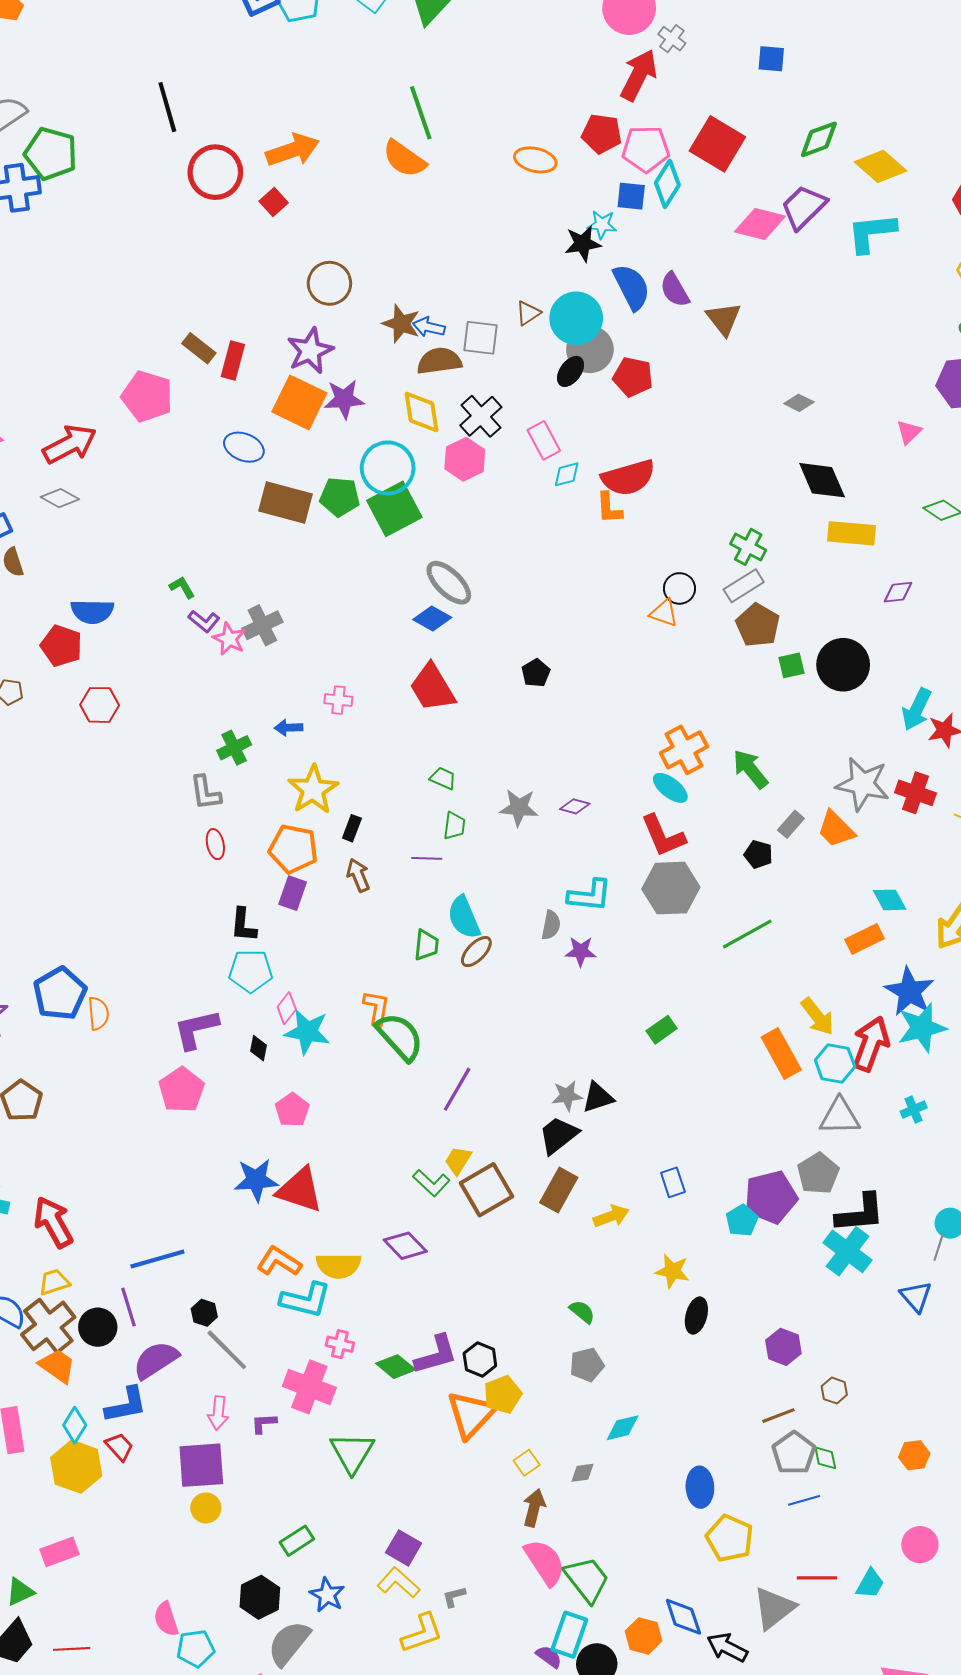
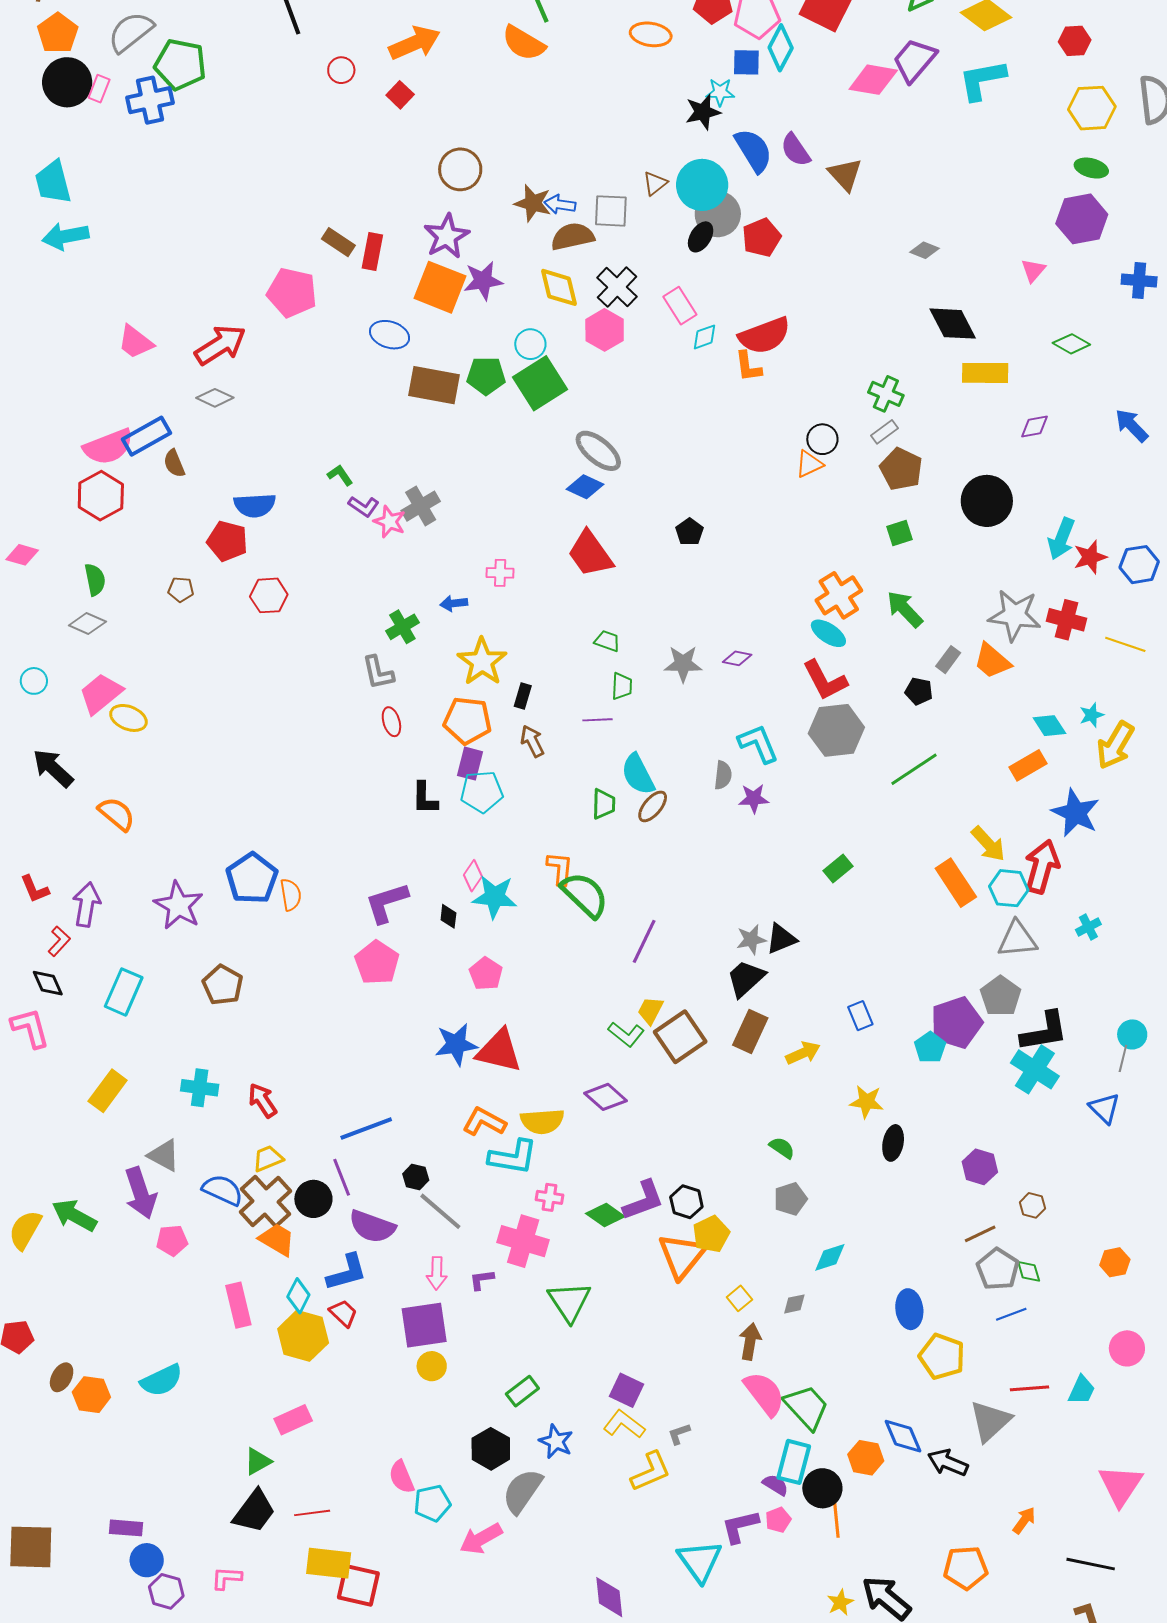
red circle: (215, 172) -> (341, 70), size x0.5
red pentagon: (633, 377) -> (762, 238), turned -30
cyan circle: (388, 468) -> (530, 344), size x0.6
gray rectangle: (744, 586) -> (885, 432), size x0.7
orange triangle: (664, 613) -> (809, 464), turned -40
green square: (791, 665) -> (899, 533), moved
cyan L-shape: (590, 895) -> (758, 744), turned -114
cyan pentagon: (251, 971) -> (482, 792), moved
cyan star: (922, 1028) -> (1092, 715), moved, size x0.5
red arrow: (53, 1222) -> (262, 1100), size x0.7
purple semicircle: (156, 1360) -> (372, 1227), turned -123

